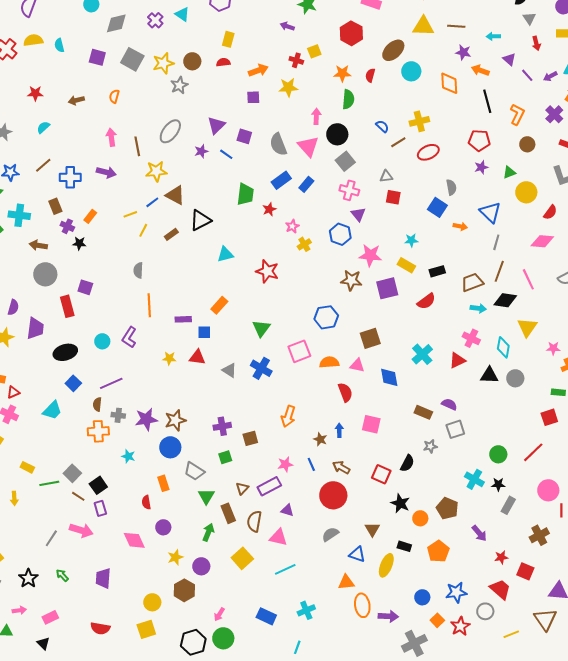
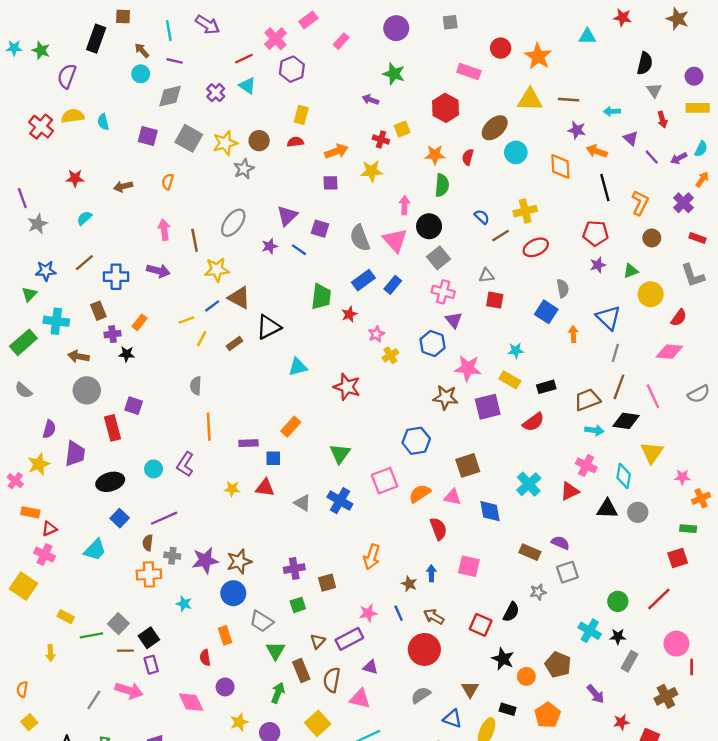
purple cross: (67, 226) -> (113, 334), turned -32
orange arrow: (460, 226) -> (573, 334), turned -104
orange semicircle: (329, 362) -> (420, 494), turned -30
brown line: (78, 496) -> (125, 651), turned -32

